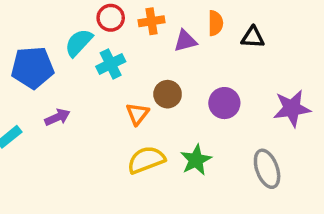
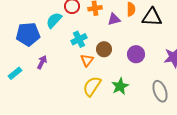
black triangle: (253, 37) -> (152, 17), size x1.5
cyan cross: (111, 64) -> (79, 39), moved
purple arrow: (57, 117) -> (42, 62), turned -40
yellow semicircle: (146, 160) -> (92, 86), turned -35

